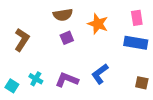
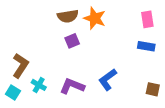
orange star: (98, 24) -> (95, 18), moved
brown L-shape: (22, 40) -> (20, 66), moved
blue rectangle: (136, 43) -> (146, 46), size x0.7

